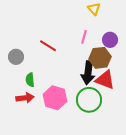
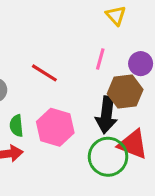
red triangle: (105, 80) -> (133, 144), moved
pink hexagon: (55, 98) -> (55, 127), moved

